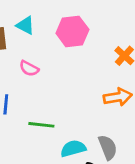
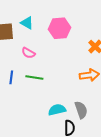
green line: (41, 125) -> (34, 77), moved

